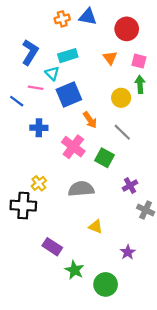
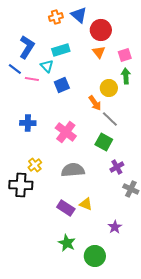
blue triangle: (88, 17) -> (79, 15), turned 30
red circle: (127, 29) -> (101, 30), moved
pink square: (139, 61) -> (125, 55), turned -32
blue square: (69, 94) -> (62, 85), size x0.7
blue line: (17, 101) -> (15, 69), moved
orange arrow: (90, 120) -> (95, 103), moved
blue cross: (39, 128) -> (28, 123), moved
green square: (104, 158) -> (104, 142), moved
purple rectangle: (52, 247) -> (66, 208), moved

